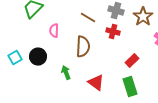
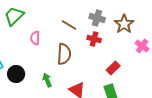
black circle: (38, 57) -> (16, 74), moved

